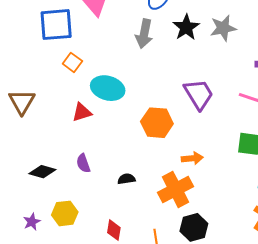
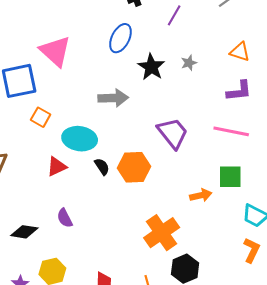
gray star: (223, 28) -> (189, 63), size x0.6
gray arrow: (144, 34) -> (113, 98), moved, turned -96
orange arrow: (192, 158) -> (201, 195), moved
black semicircle: (126, 179) -> (102, 167), moved, turned 72

